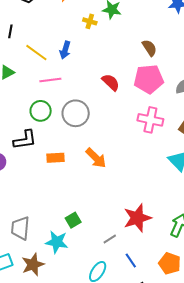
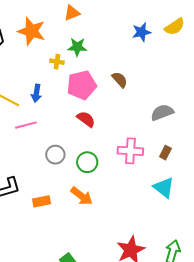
pink pentagon: (149, 79) -> (82, 85), moved
green circle: (41, 111) -> (87, 162), moved
gray circle: (76, 113) -> (55, 155), size x0.7

